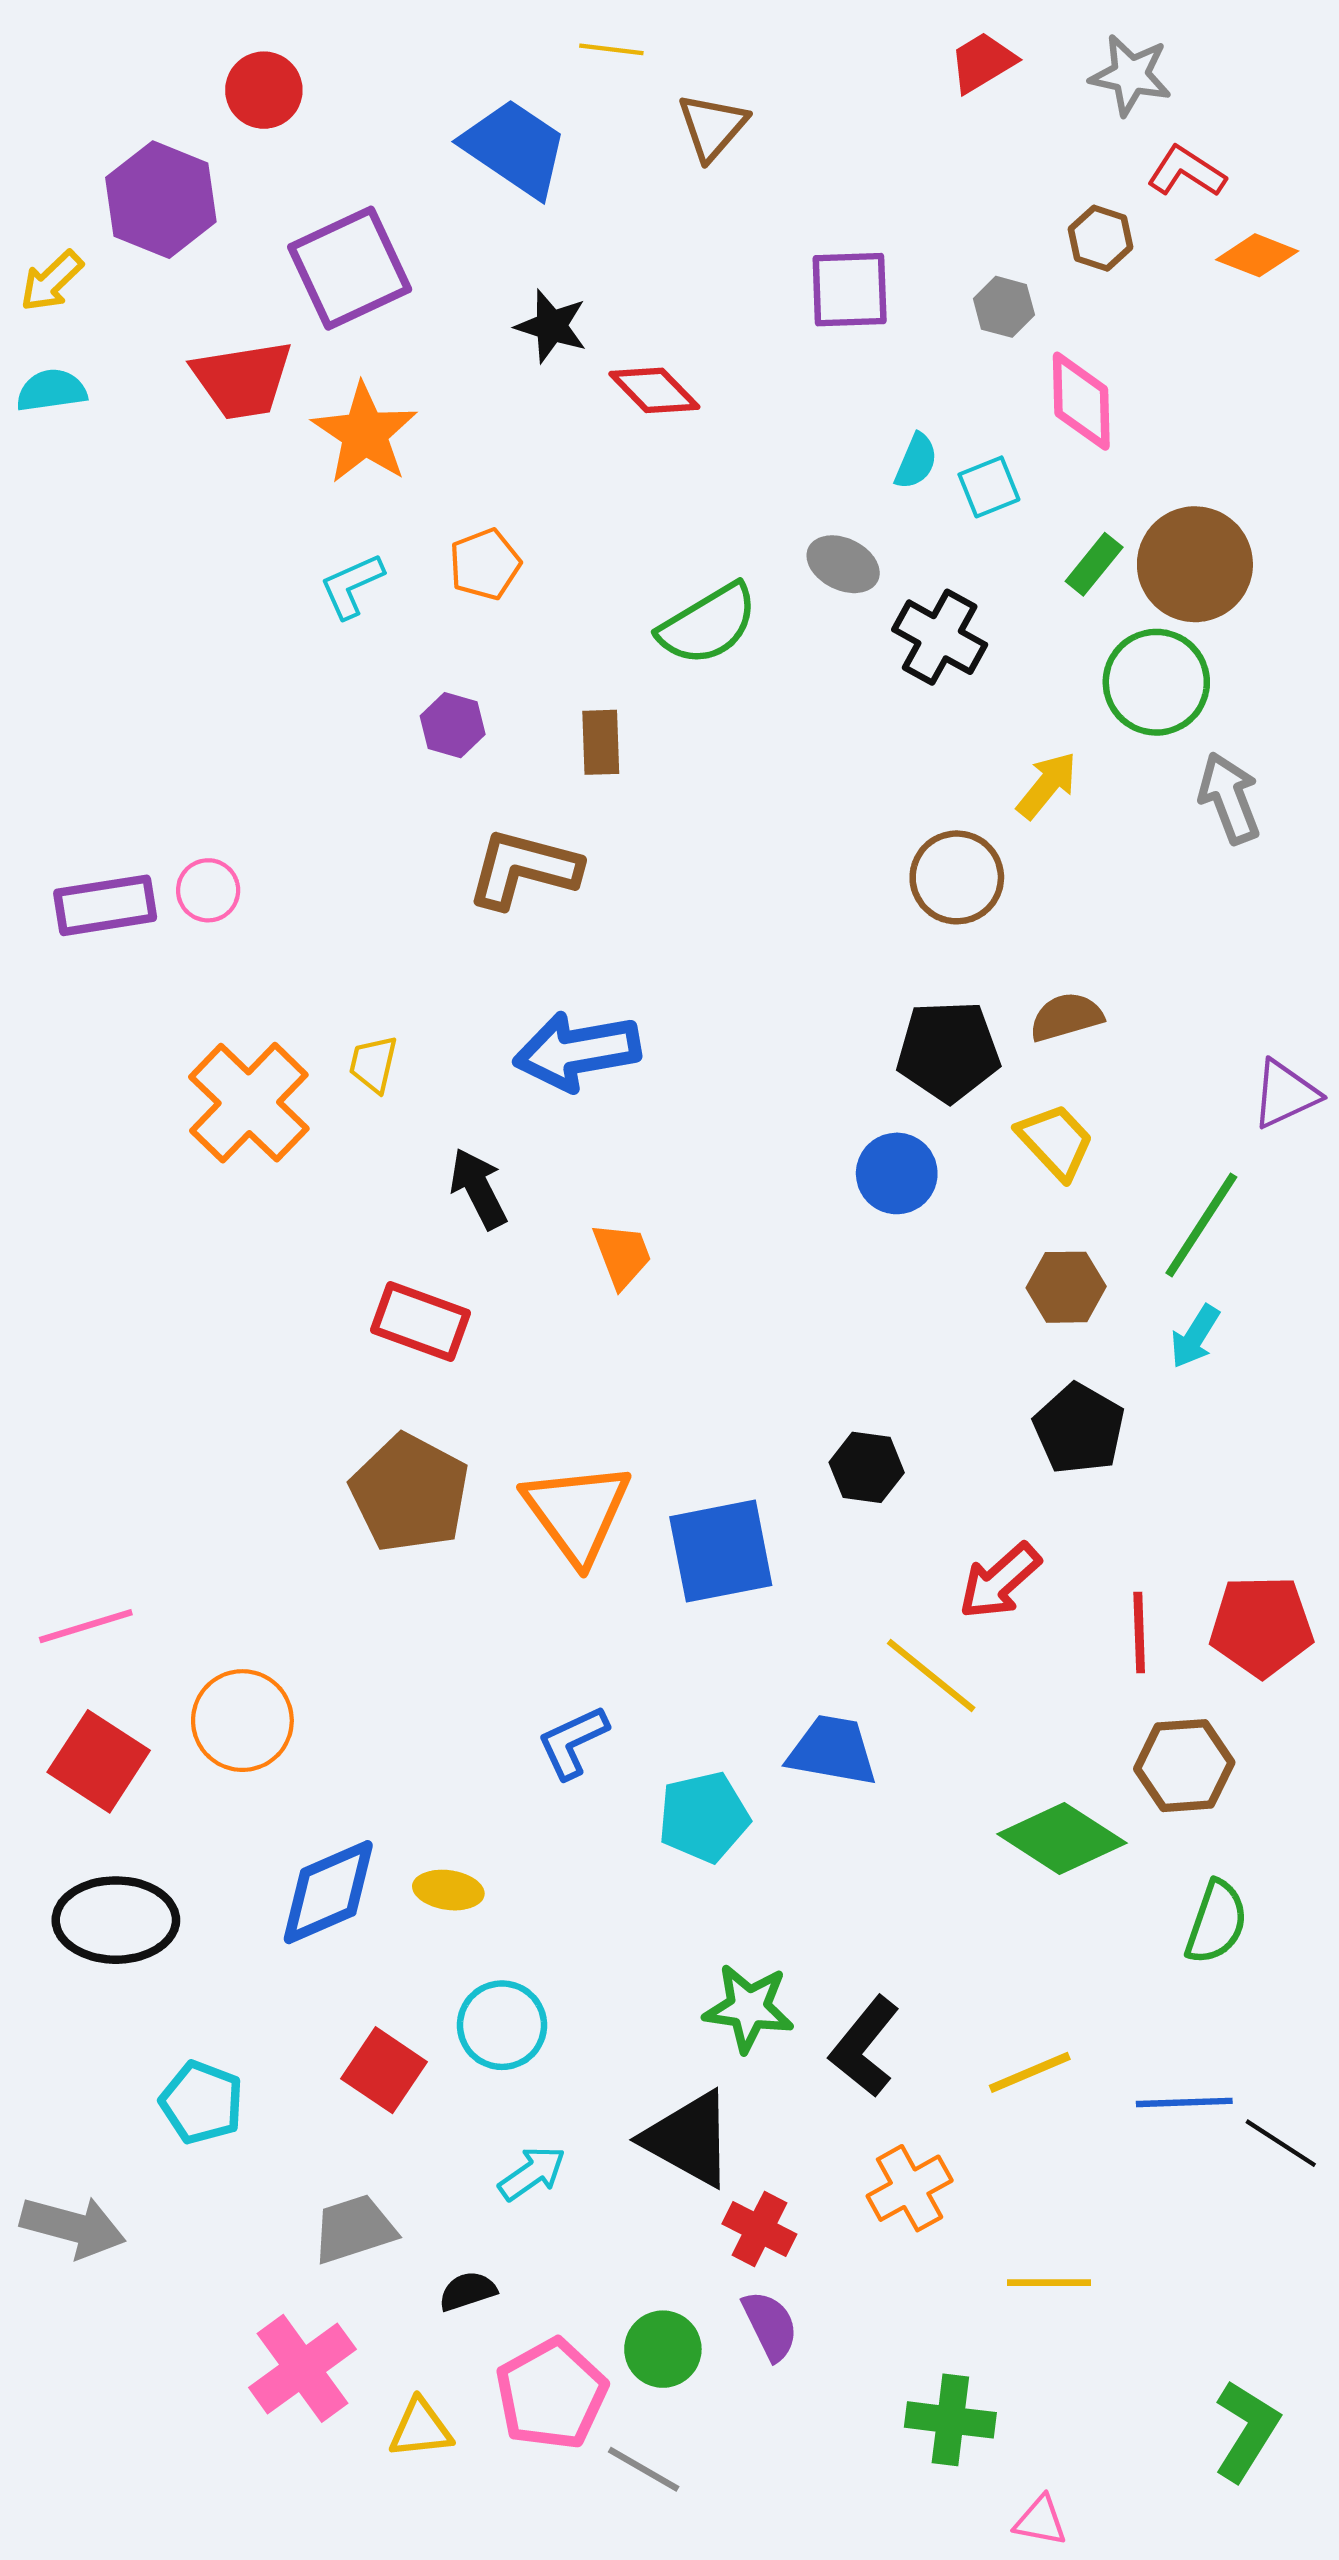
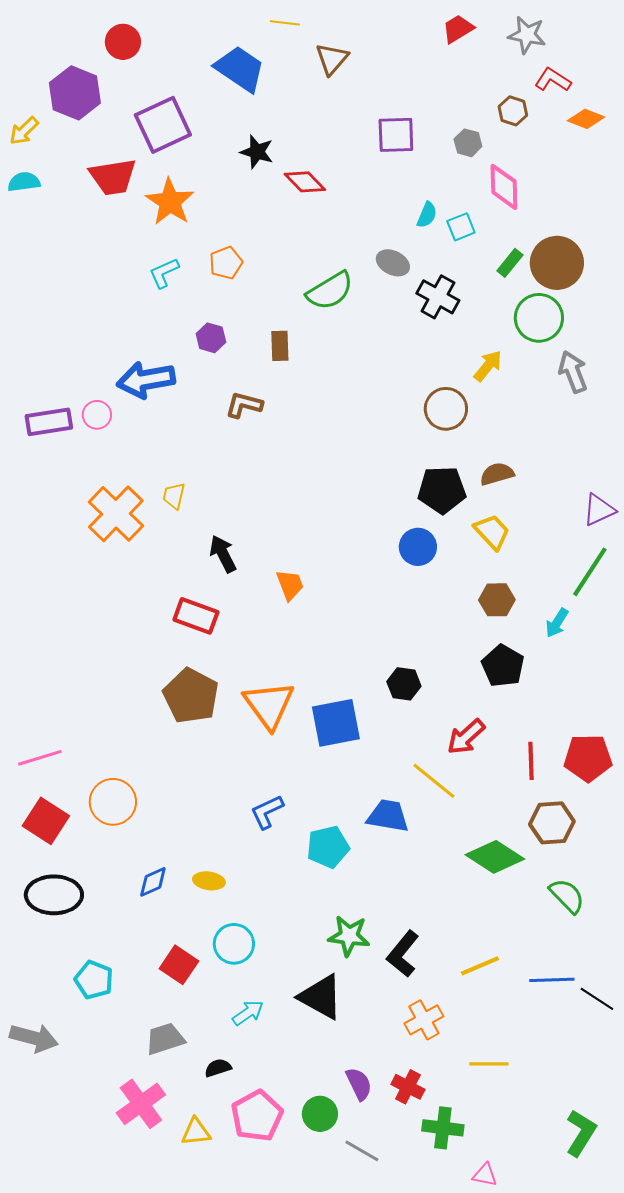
brown L-shape: (523, 869) -> (244, 405), size x0.7
blue arrow: (577, 1051) -> (146, 380), moved
green line: (1201, 1225) -> (590, 572), moved
blue diamond: (328, 1892) -> (153, 882), size x0.6
green semicircle: (1216, 1922) -> (567, 896), turned -63
red cross: (759, 2229) -> (408, 1087), moved
green circle: (663, 2349) -> (320, 1114), moved
gray line: (644, 2469) -> (362, 1151), moved

